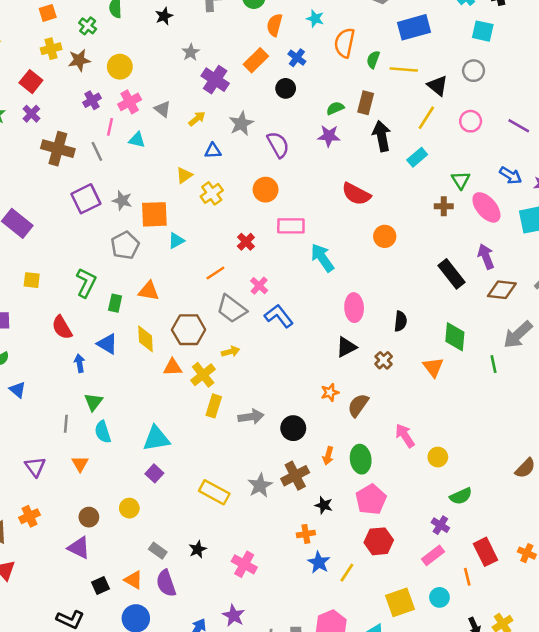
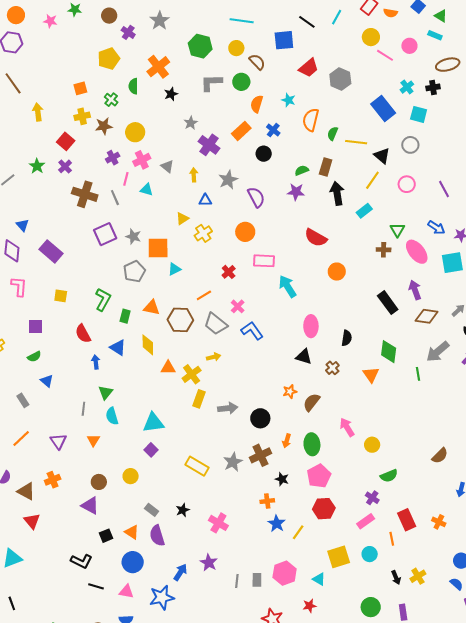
blue rectangle: (414, 27) -> (383, 108), moved, turned 65
yellow arrow: (197, 119) -> (194, 175), turned -56
purple line: (519, 126) -> (444, 189), turned 30
brown hexagon: (189, 330) -> (180, 320), moved
black triangle: (346, 347) -> (304, 357), turned 42

